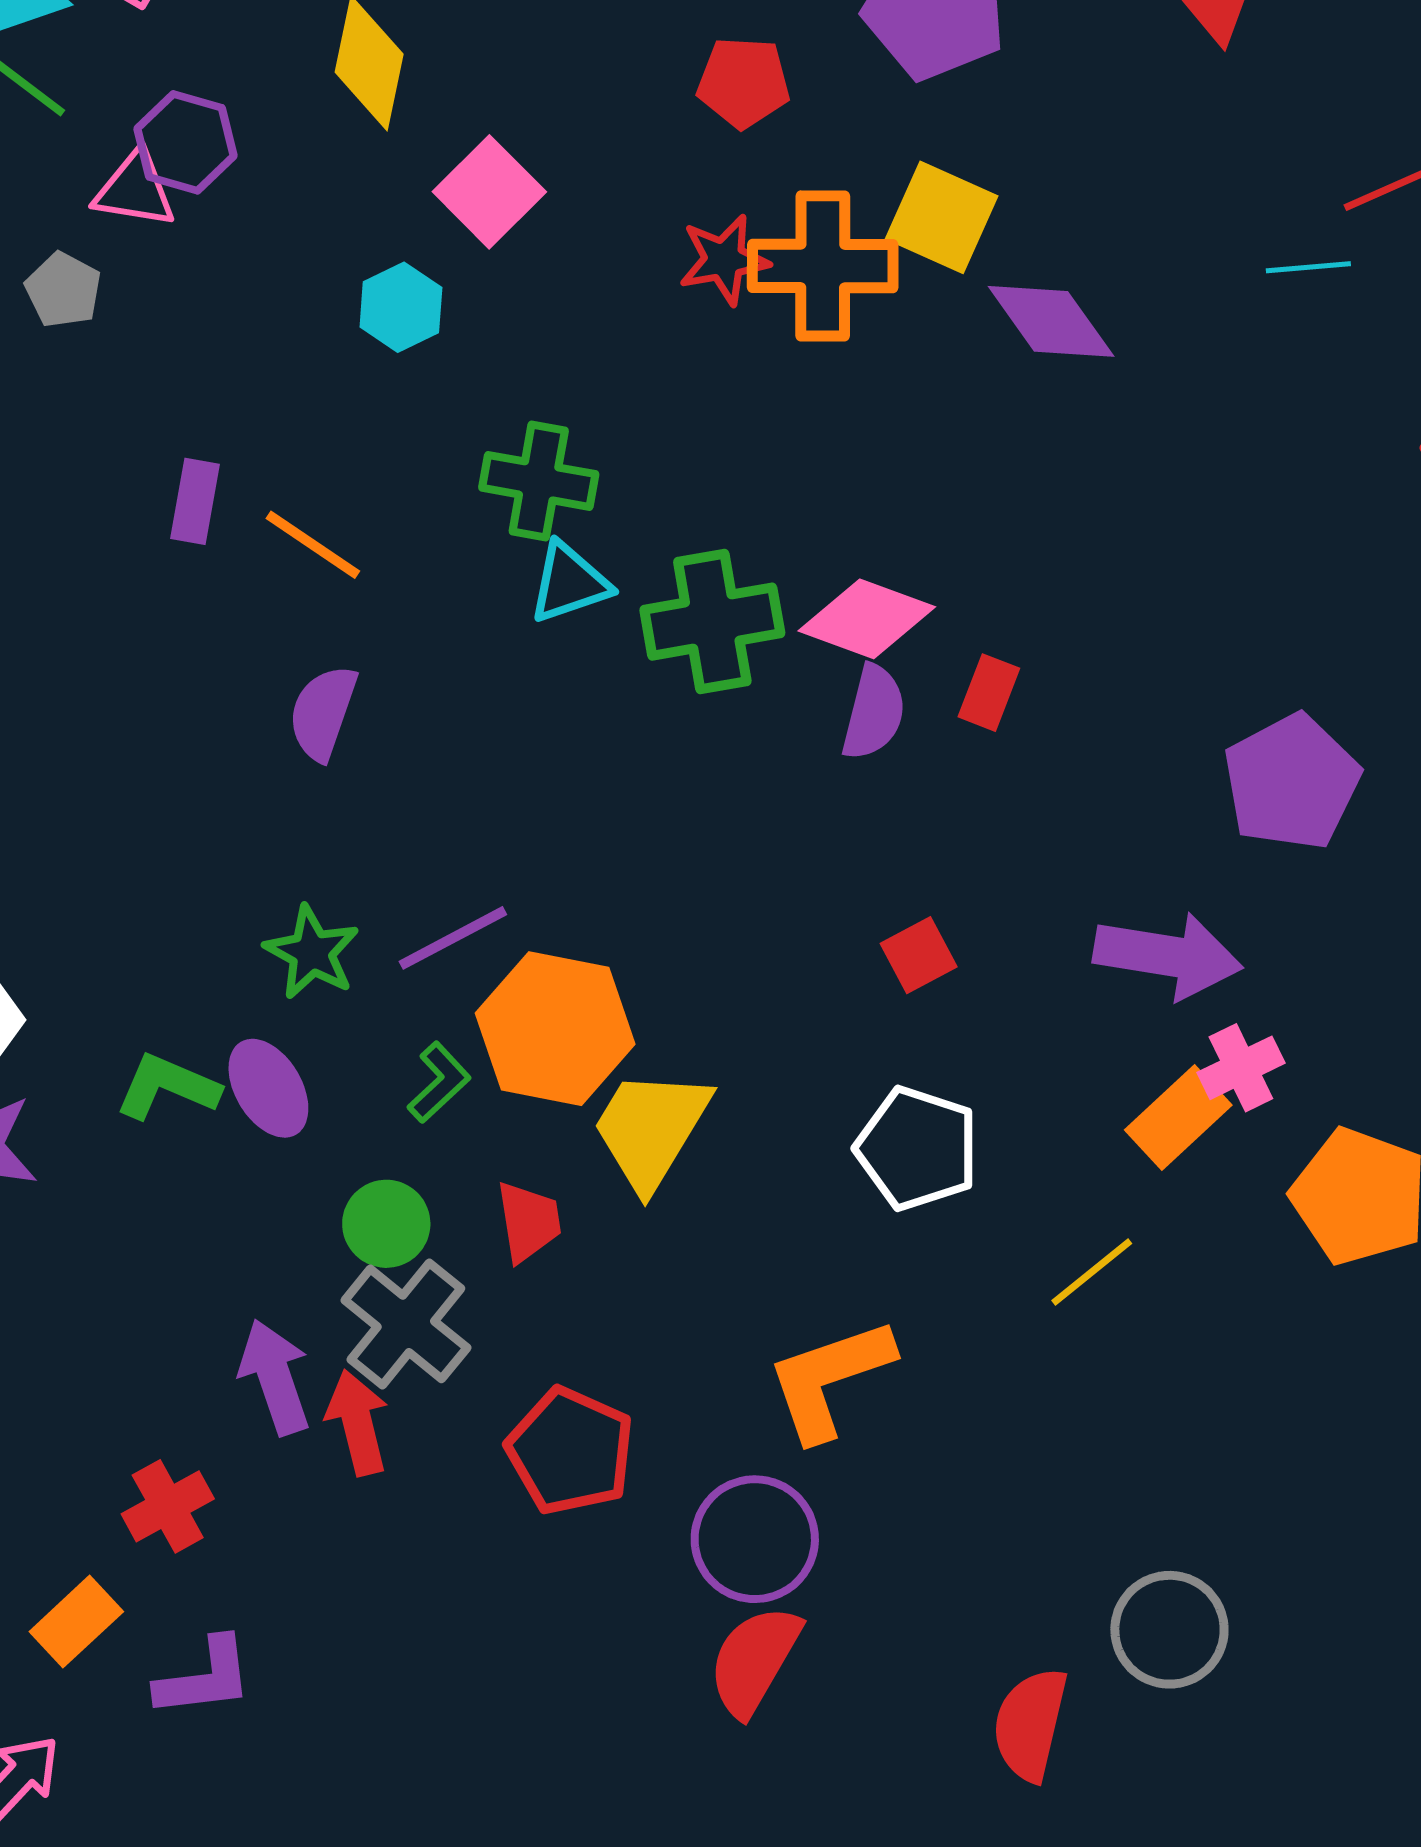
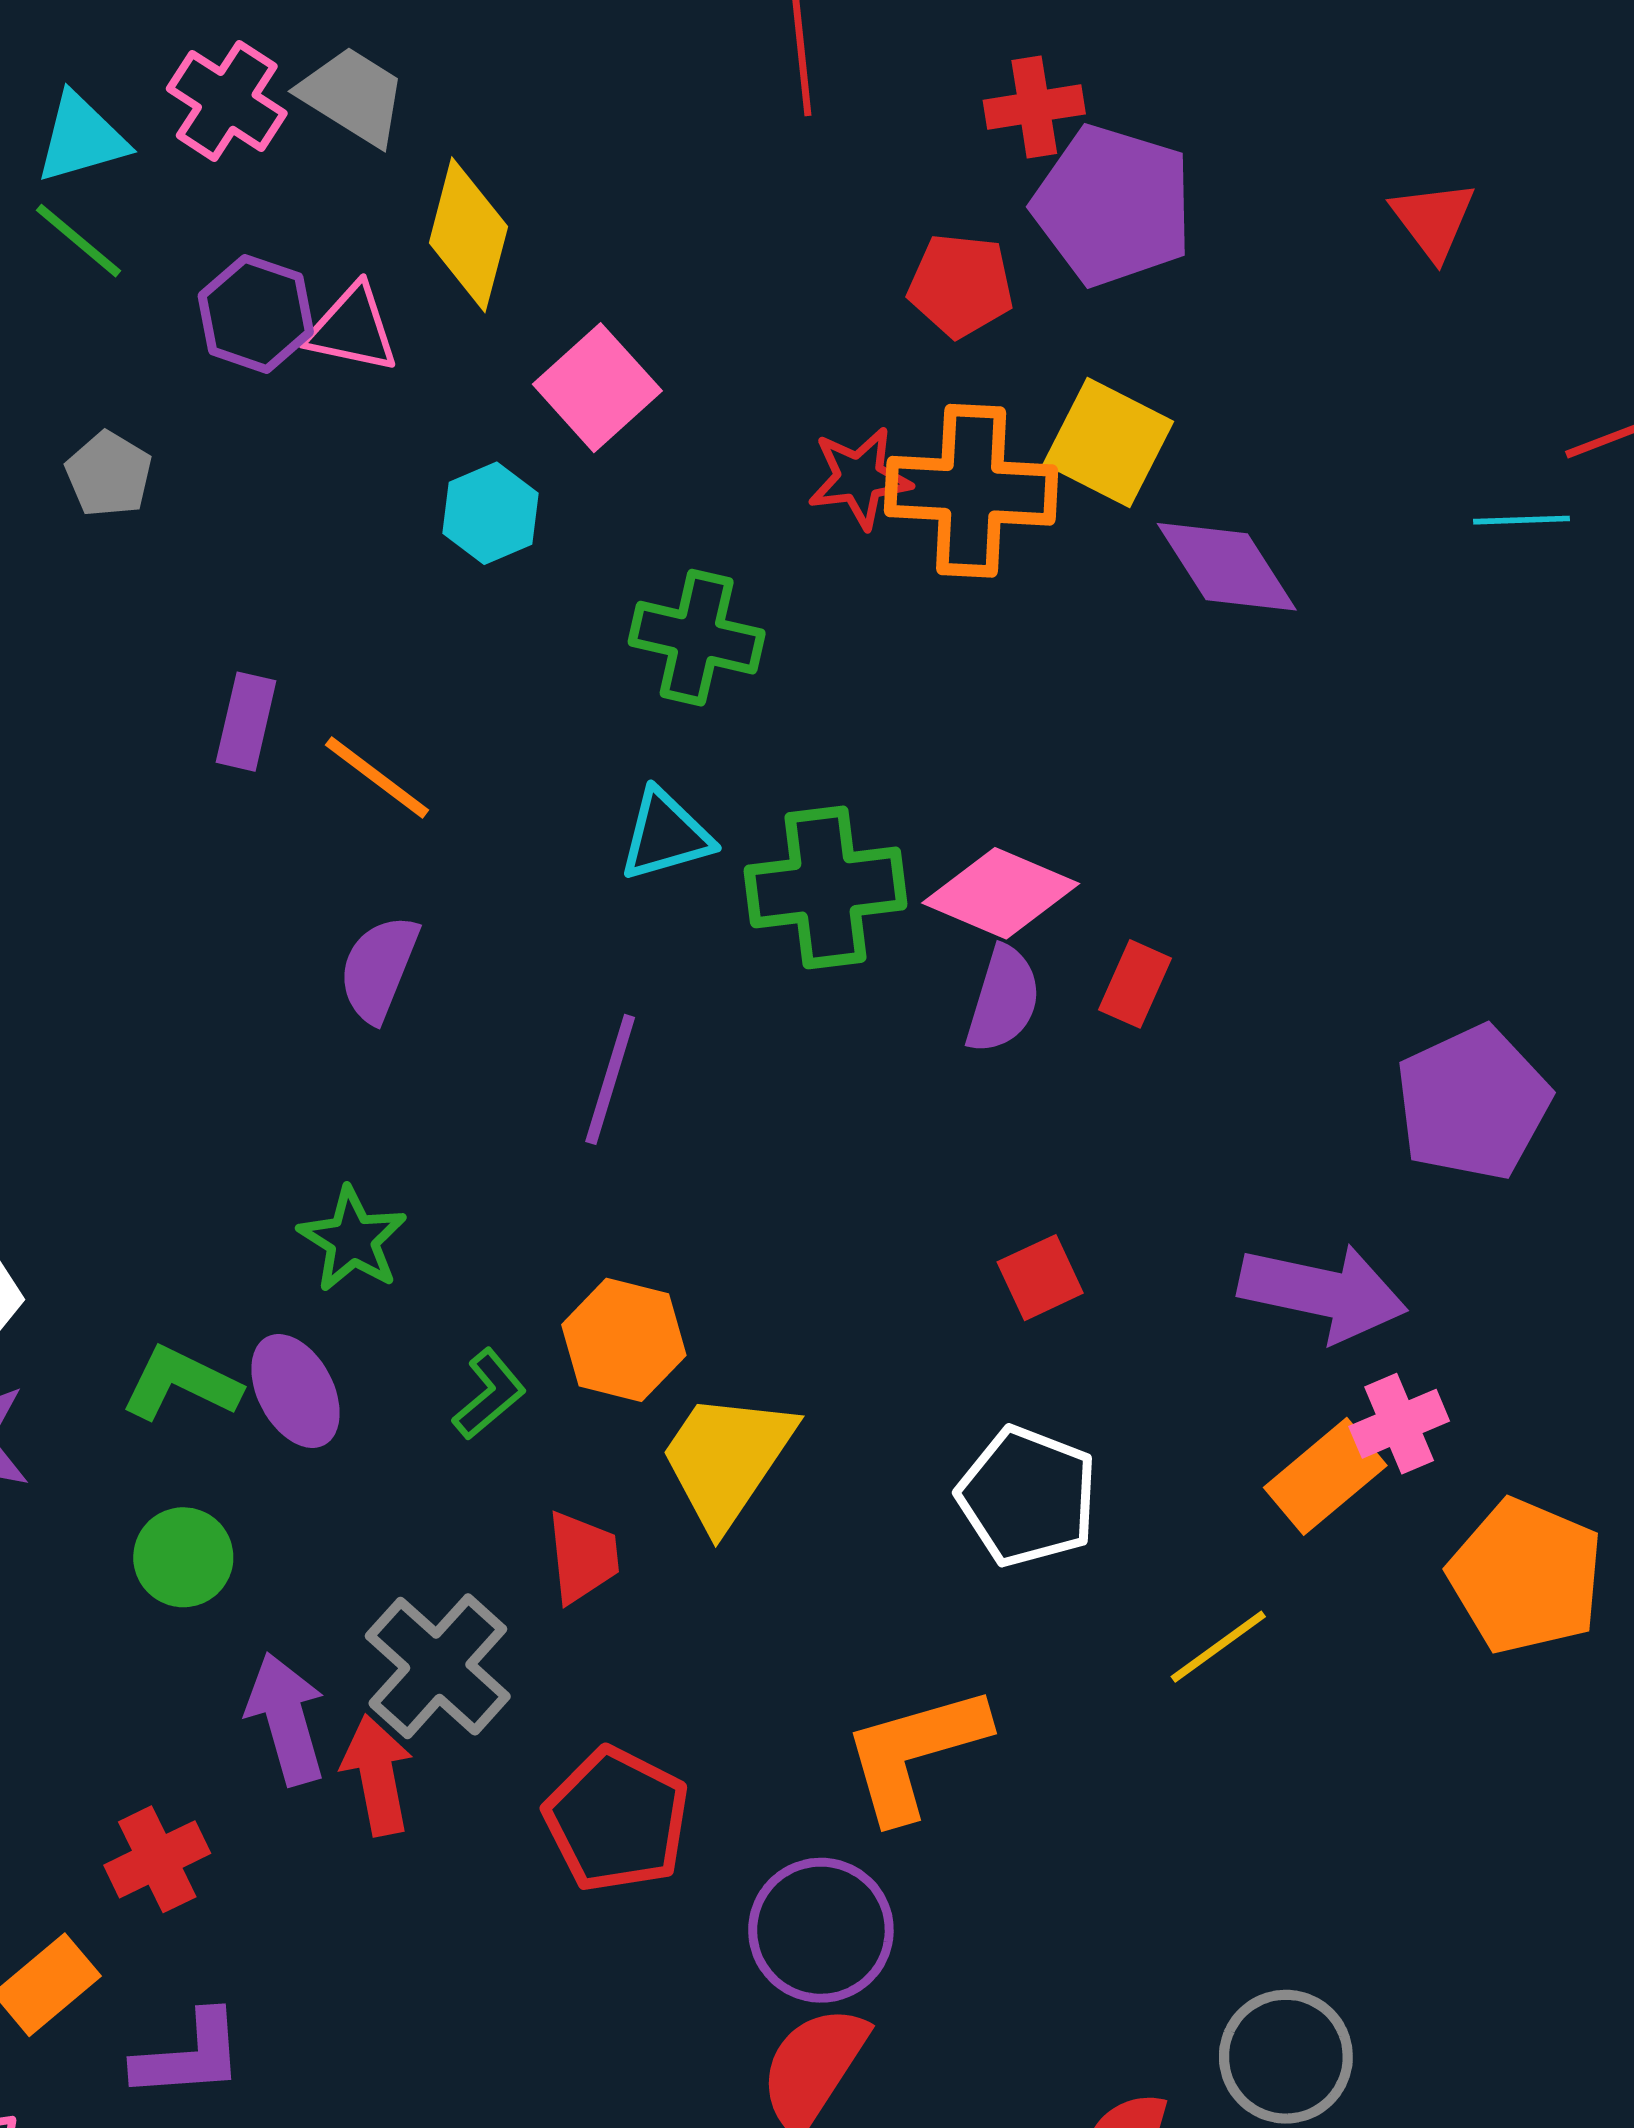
red pentagon: (744, 82) -> (961, 285), moved
pink triangle: (135, 190) -> (352, 329), moved
green cross: (539, 481) -> (697, 638), moved
purple line: (453, 938) -> (610, 1079), moved, turned -48
orange hexagon: (555, 1029) -> (624, 1340), size x0.7
green circle: (386, 1224) -> (183, 1557), moved

